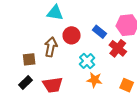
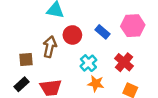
red cross: (118, 48) -> (124, 62), moved

